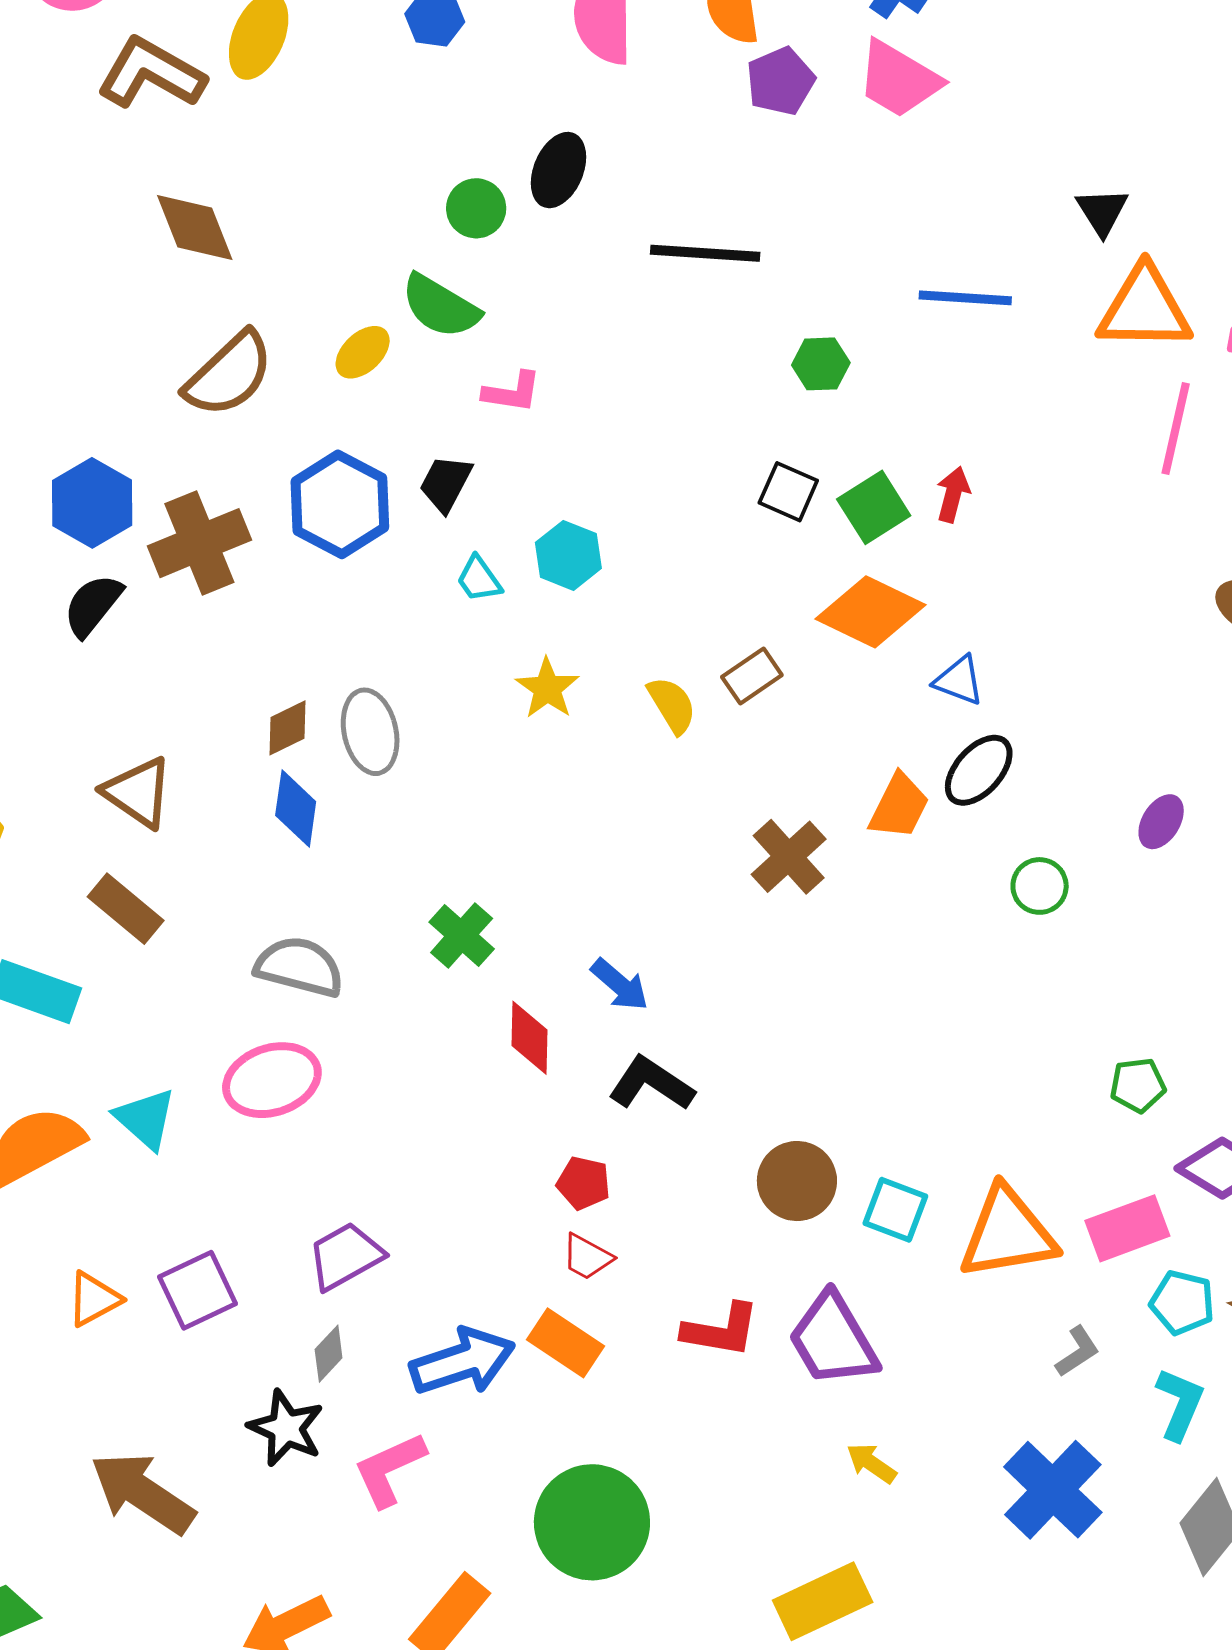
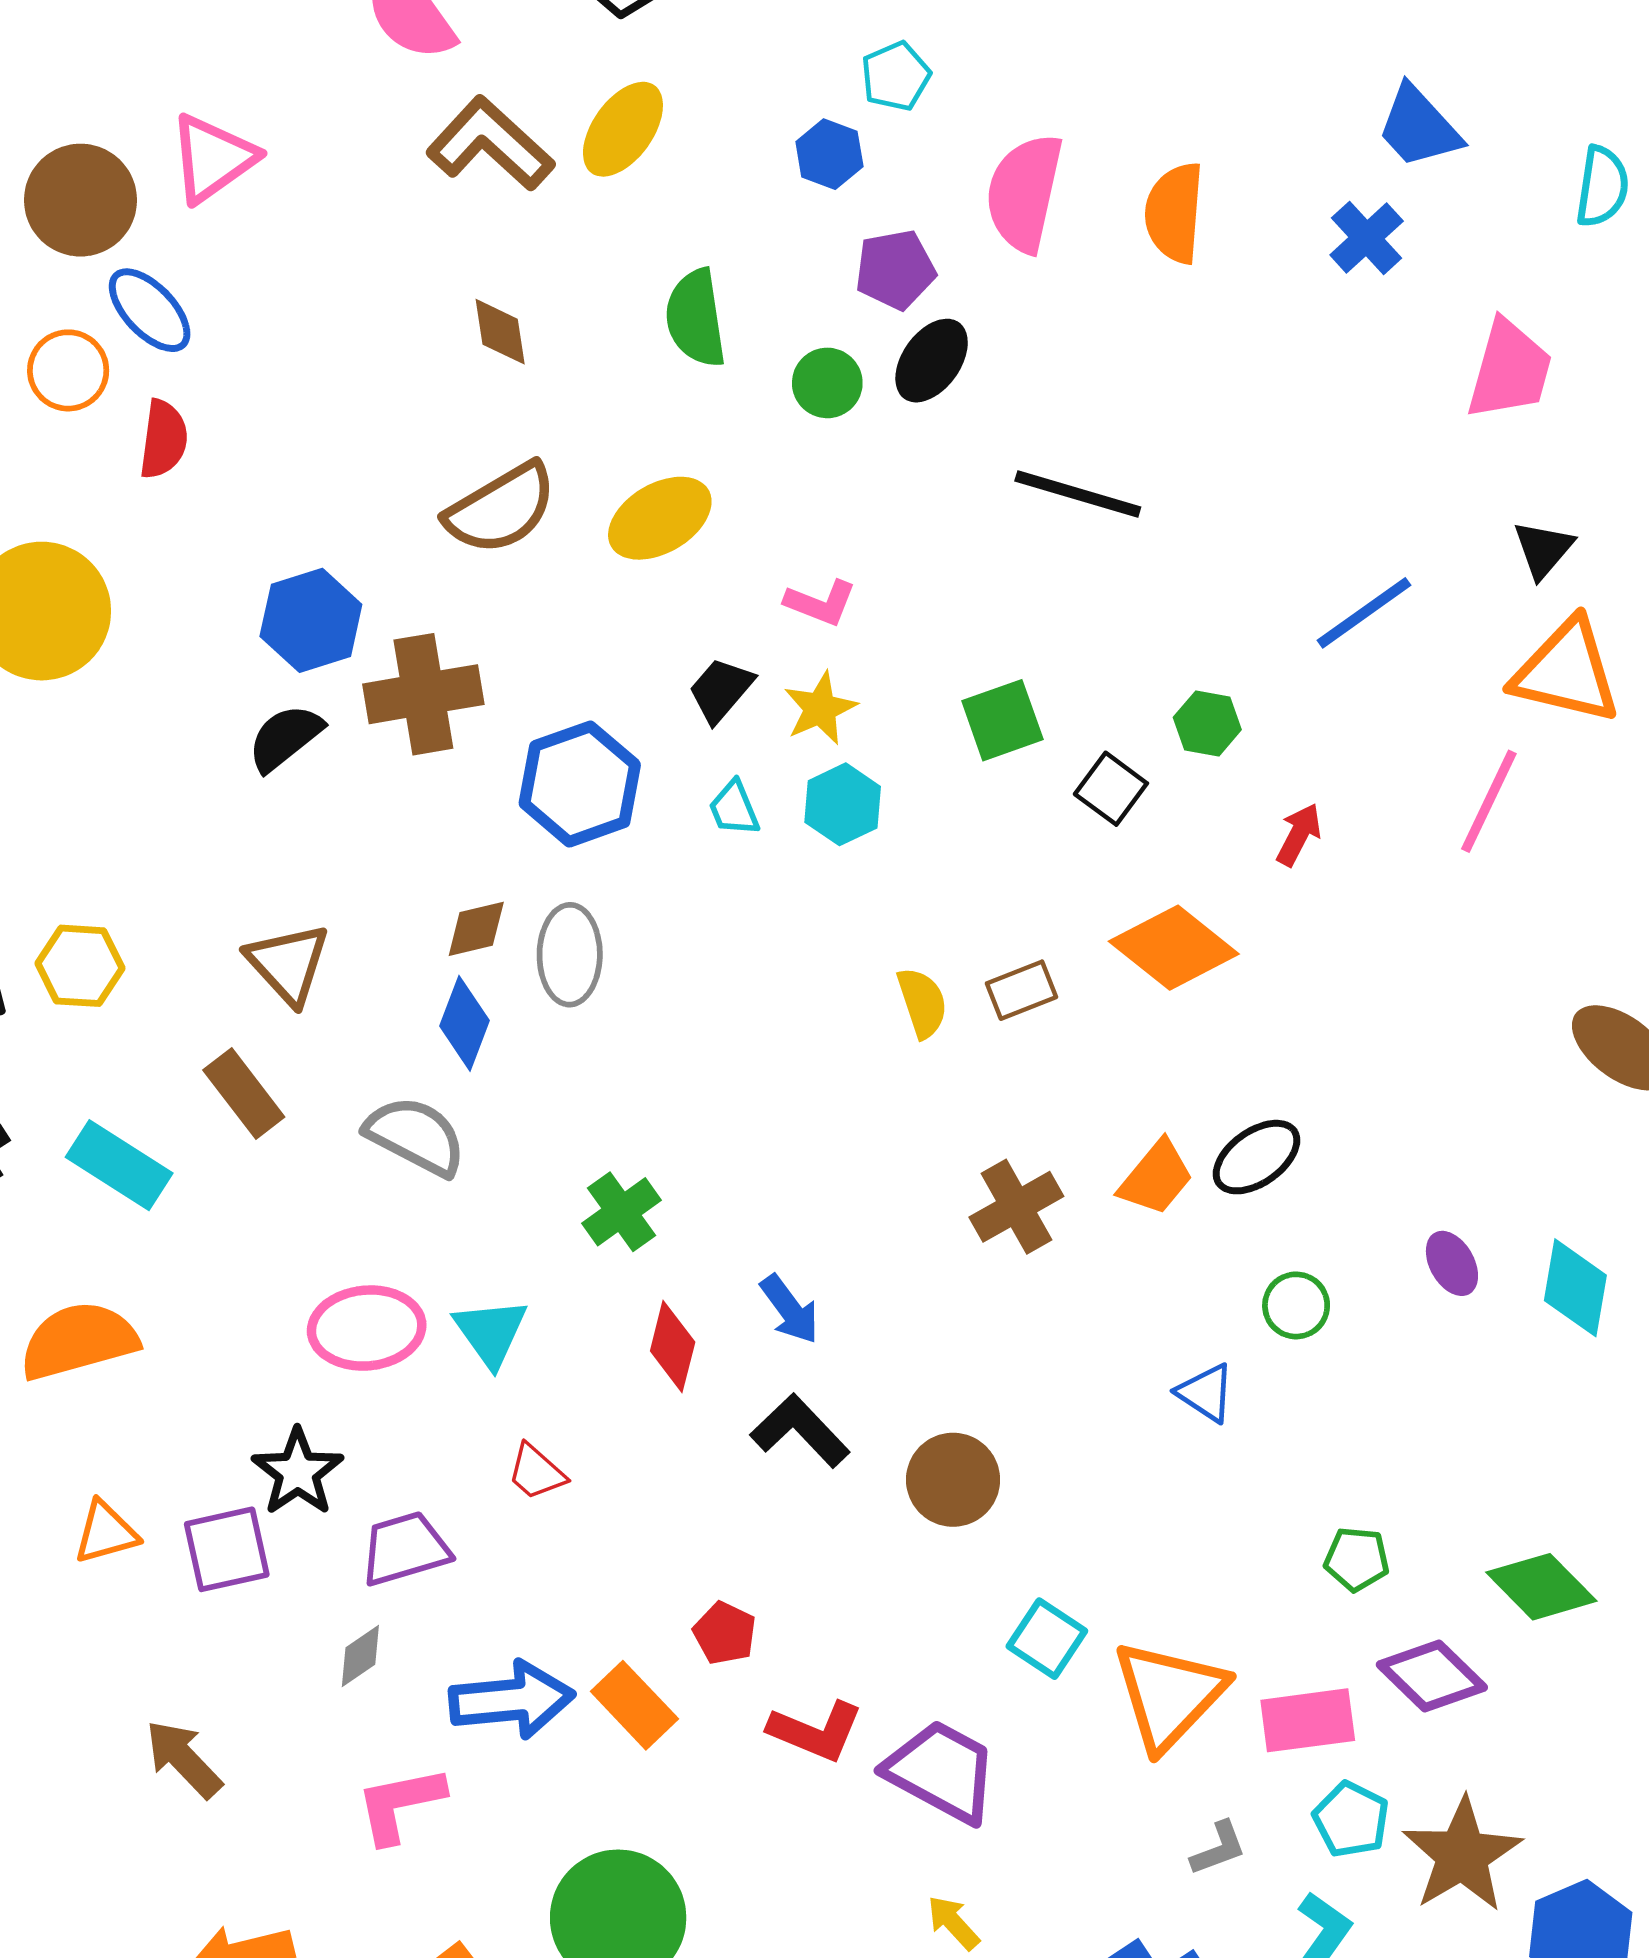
pink trapezoid: (899, 79) -> (1510, 370), moved, turned -118
purple pentagon: (780, 81) -> (895, 270), moved
brown diamond: (195, 227) -> (500, 332), size x0.7
blue line: (965, 298) -> (1364, 613), turned -52
green semicircle: (440, 306) -> (696, 318), moved, turned 38
yellow ellipse: (363, 352) -> (660, 518), size x1.5
green hexagon: (821, 364) -> (1207, 724), moved
pink line: (1176, 429) -> (1489, 801), moved
blue hexagon: (340, 504) -> (580, 784), moved
green square: (874, 507) -> (1002, 720), moved
blue triangle: (959, 680) -> (1206, 1393), moved
yellow star: (547, 688) -> (820, 708), moved
purple ellipse: (1161, 822) -> (1452, 1263), turned -74
gray semicircle: (300, 967) -> (416, 1136), moved
cyan triangle: (145, 1119) -> (491, 1332), moved
brown circle: (797, 1181) -> (953, 1480), moved
red pentagon: (584, 1183) -> (725, 1633), moved
orange triangle: (1007, 1233) -> (1169, 1695), turned -50
red trapezoid: (587, 1257) -> (536, 1472), moved
purple trapezoid: (833, 1340) -> (942, 1771), turned 136
black star: (286, 1428) -> (298, 1472), moved
brown arrow: (143, 1493) -> (184, 1759), moved, size x0.7

